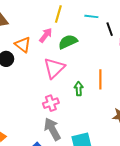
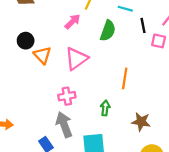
green semicircle: (68, 42) -> (108, 31), moved, turned 126
orange triangle: (23, 45) -> (42, 55), moved
green arrow: (79, 89) -> (105, 108), moved

